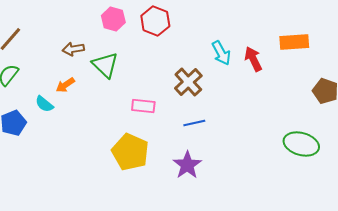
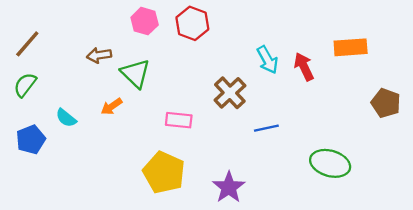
orange arrow: (65, 85) -> (112, 106), moved
blue line: (194, 123) -> (266, 128), moved
green ellipse: (301, 144) -> (330, 163), moved

